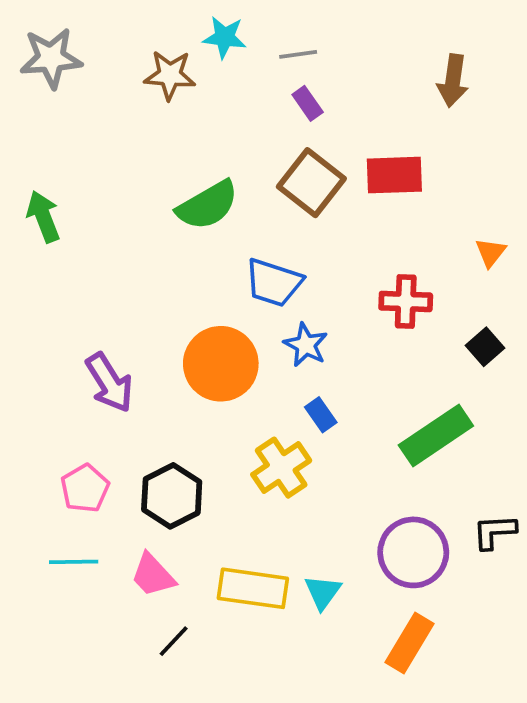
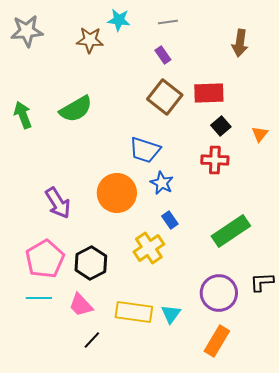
gray line: (298, 54) -> (168, 22), moved
green semicircle: (208, 205) -> (76, 109), moved
black square: (485, 347) -> (221, 126), moved
pink pentagon: (85, 488) -> (45, 259), size x1.5

